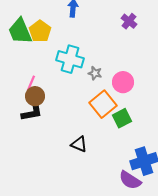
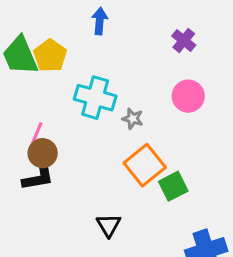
pink circle: (123, 82) -> (188, 96), moved
black triangle: (79, 144) -> (109, 225), turned 36

